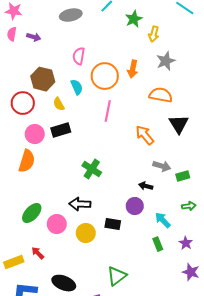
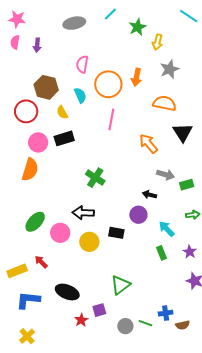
purple arrow: (34, 37) -> (37, 45), turned 80

